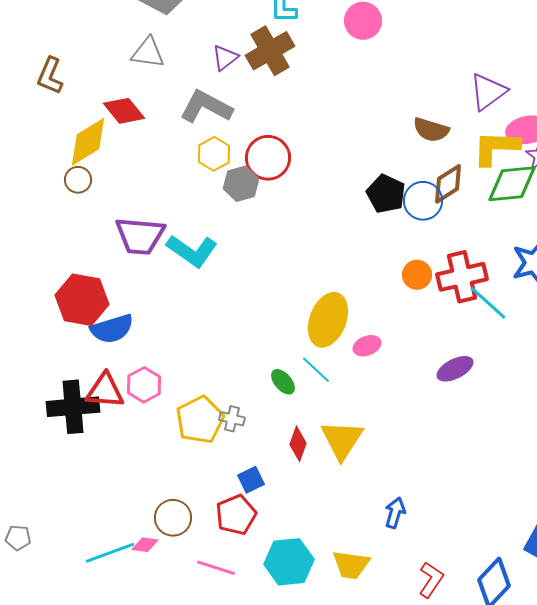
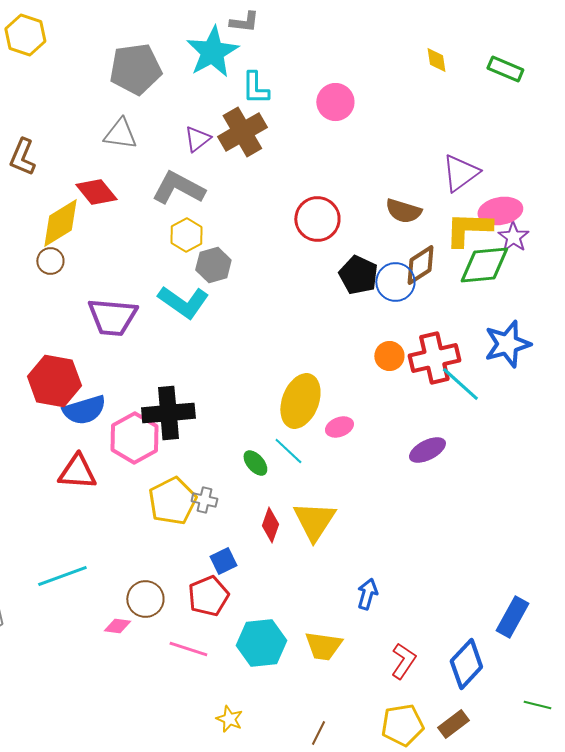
red circle: (268, 158) -> (317, 219), moved
cyan L-shape: (192, 251) -> (183, 302), moved
pink hexagon: (144, 385) -> (134, 438), moved, size x1.4
black cross: (73, 407) -> (168, 413), moved
cyan line: (110, 553) -> (62, 576), moved

